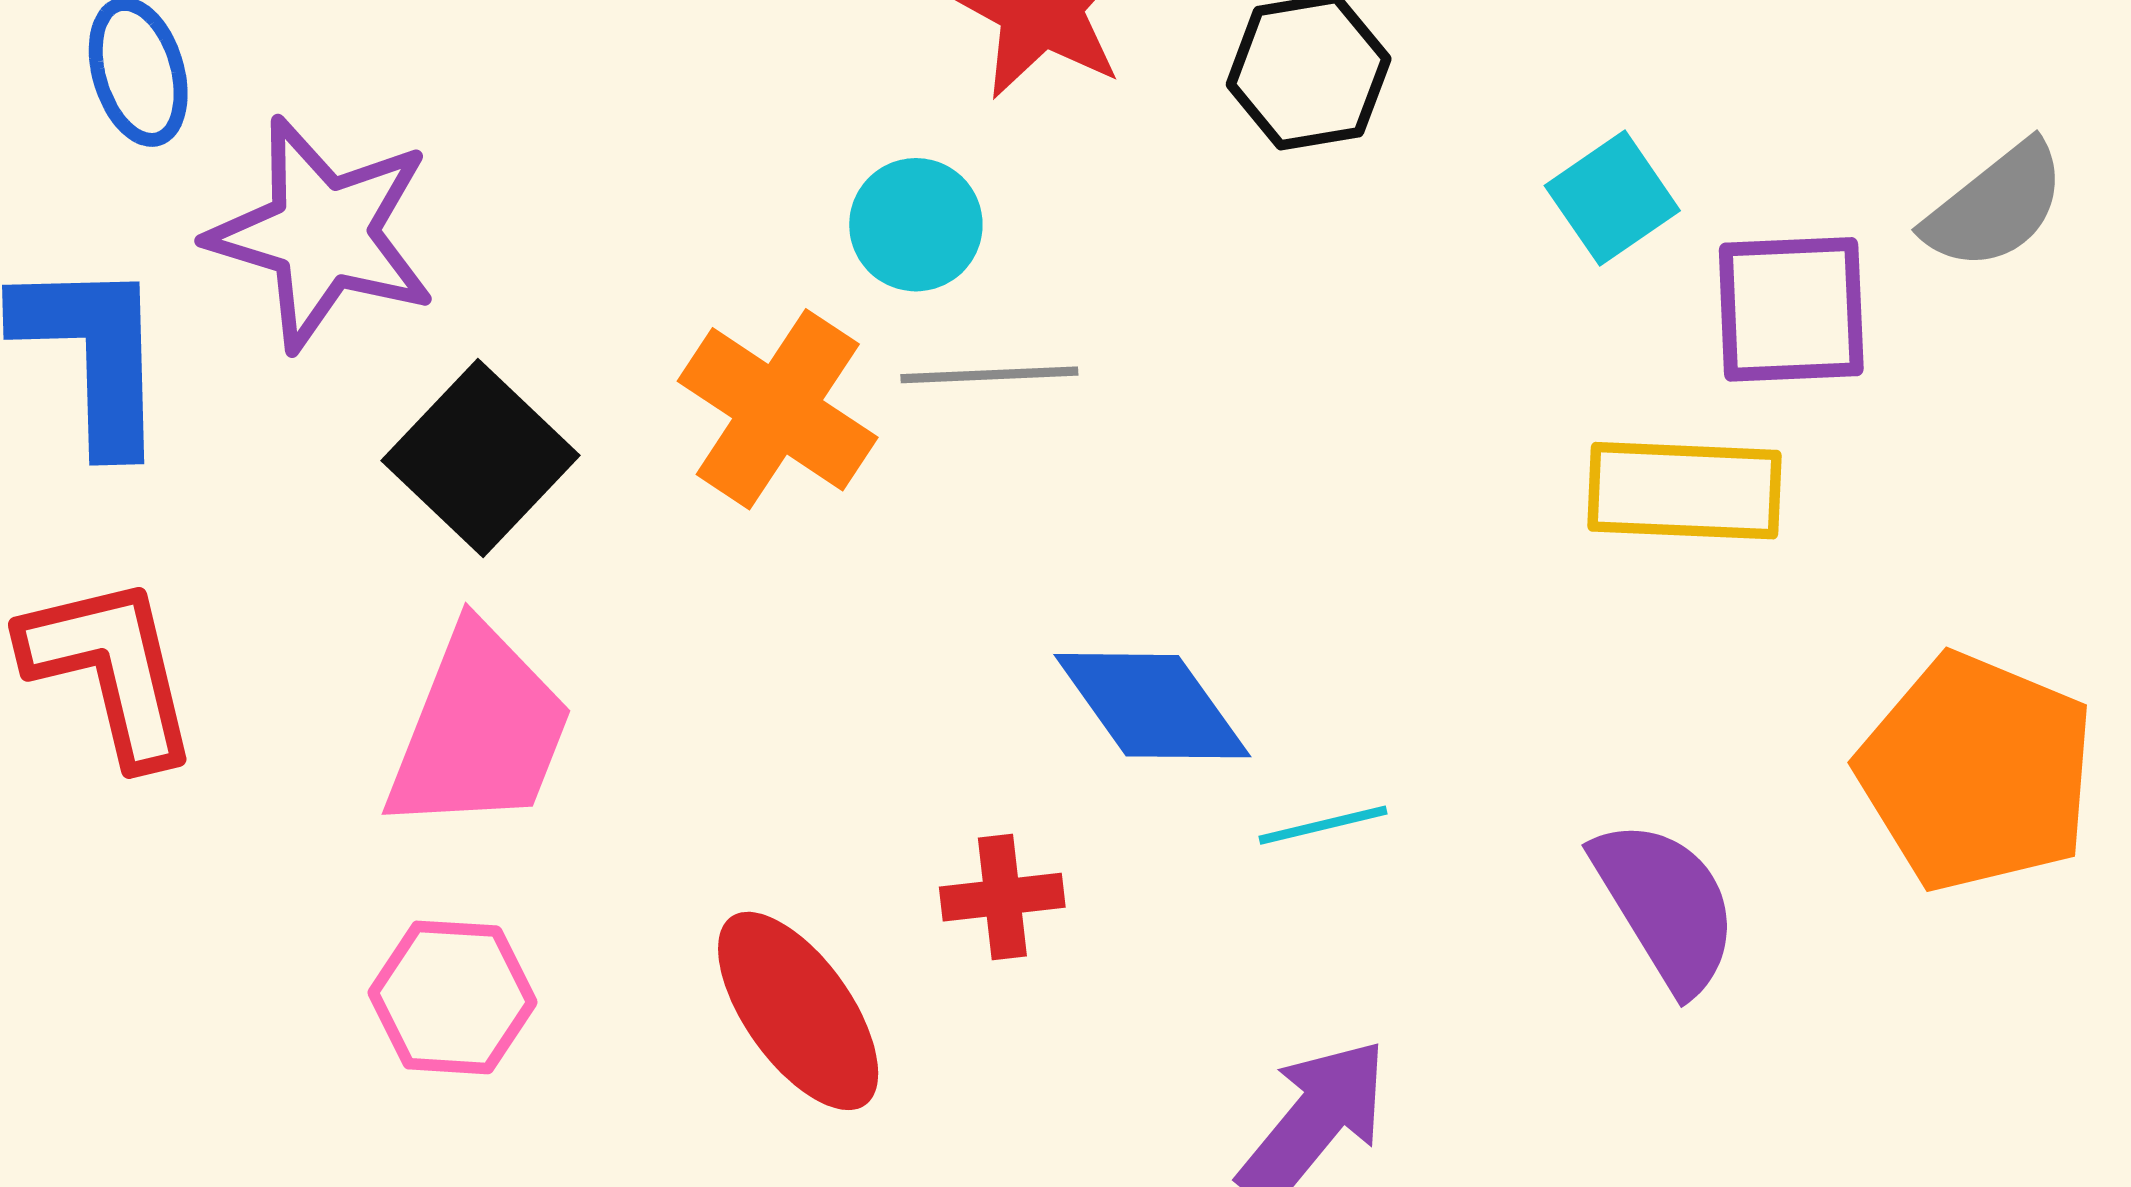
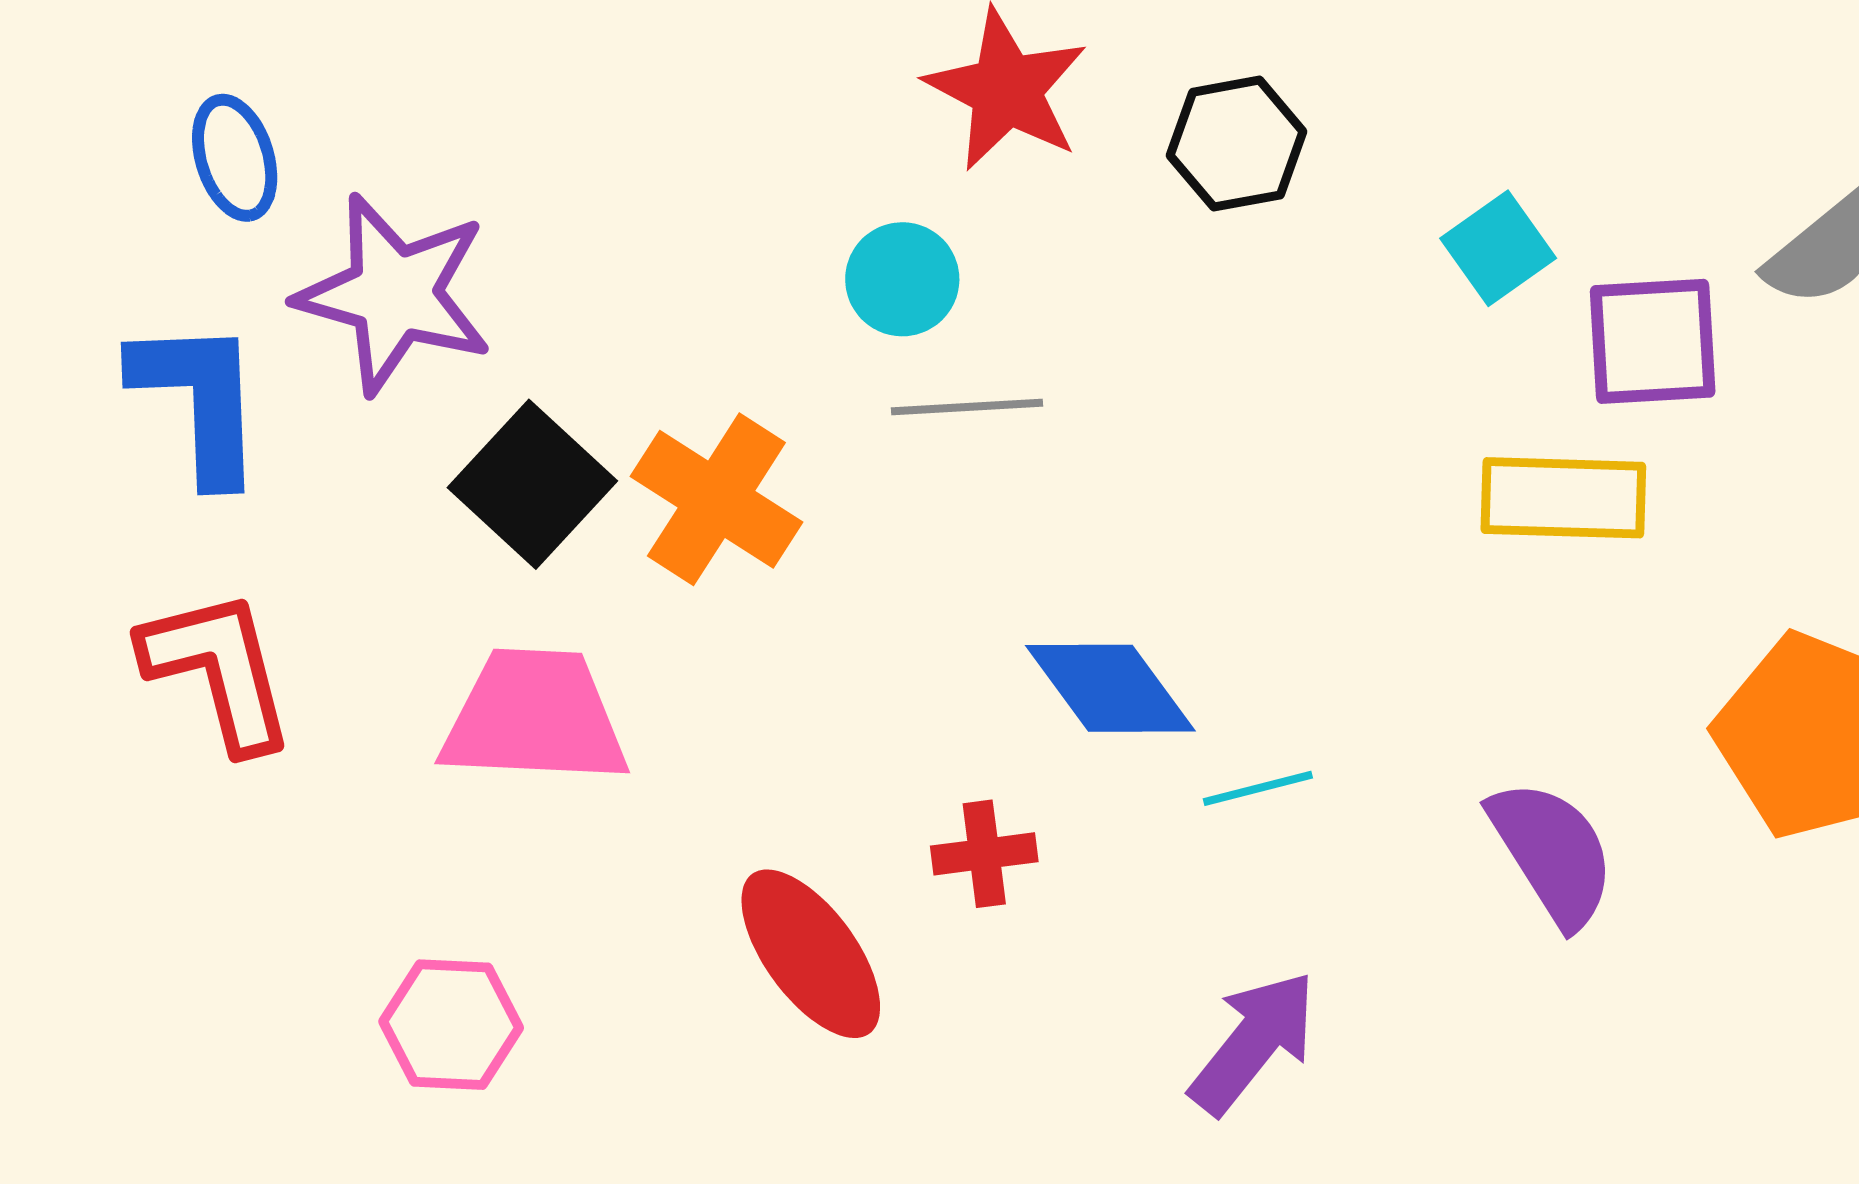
orange cross: (778, 409) -> (716, 499), moved
pink trapezoid: (479, 730) -> (535, 717), turned -108
pink hexagon: (452, 997) -> (451, 1025), moved

